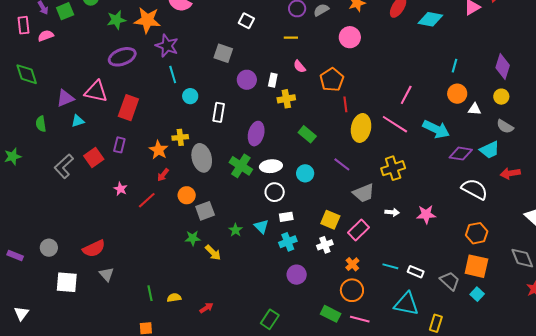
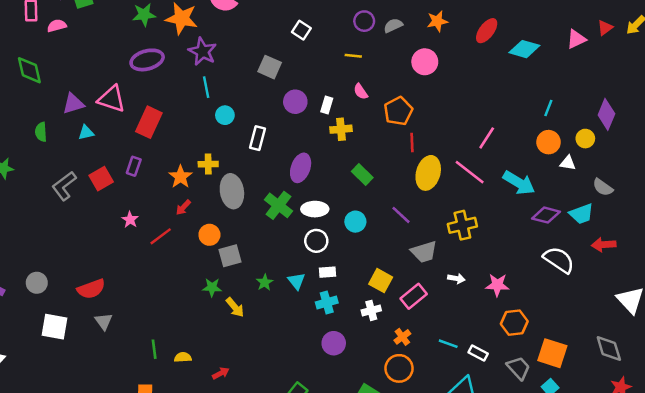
yellow circle: (501, 97) -> (585, 139), moved
orange hexagon: (477, 233) -> (514, 323), moved

